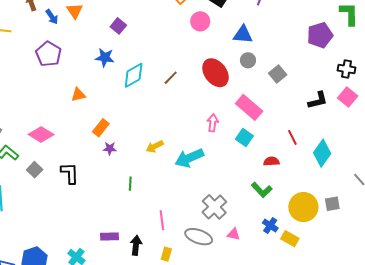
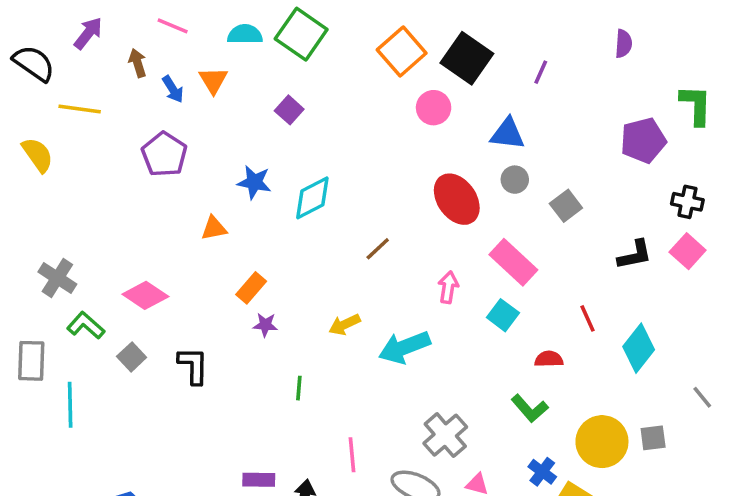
blue star: (105, 58) -> (254, 182), moved
brown line: (171, 78) -> (378, 249), moved

